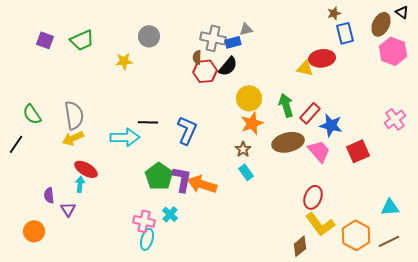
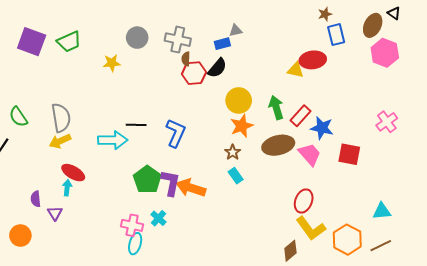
gray cross: (213, 38) -> (178, 40), moved
purple square: (45, 40) -> (32, 42), size x1.6
red square: (358, 151) -> (349, 154), turned 35

